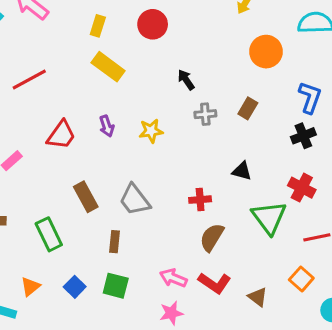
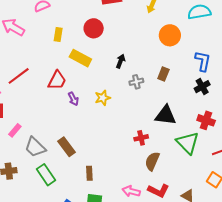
yellow rectangle: (108, 67) -> (80, 58), moved
black arrow: (186, 80) -> (121, 61), turned 64
red trapezoid: (61, 135) -> (57, 80), moved
black triangle: (242, 171) -> (166, 115), size x1.6
gray trapezoid: (135, 200) -> (35, 147), moved

